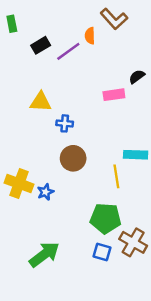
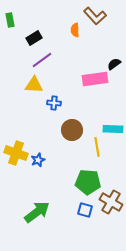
purple line: (68, 51) -> (42, 60), moved
pink rectangle: (114, 95) -> (95, 79), size x1.4
brown circle: (73, 158) -> (72, 130), moved

